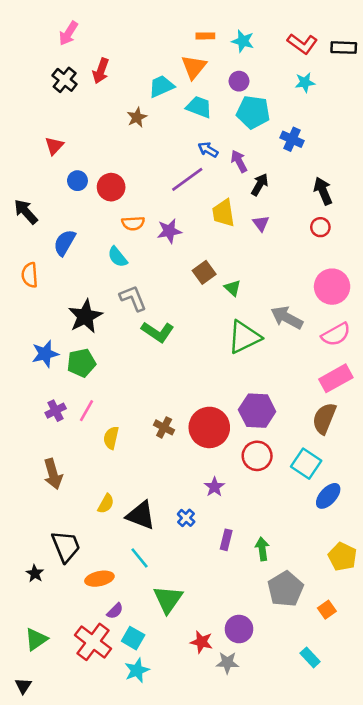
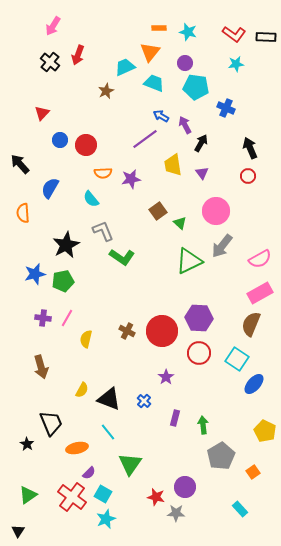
pink circle: (332, 287) -> (216, 211), moved
gray arrow: (287, 318) -> (222, 246), turned -80
purple cross: (56, 411) -> (43, 318), turned 35

